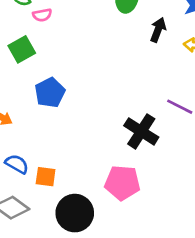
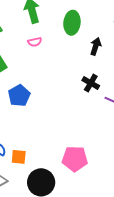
pink semicircle: (42, 15) -> (35, 42), moved
black cross: (141, 131) -> (91, 83), moved, size x0.7

